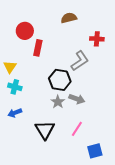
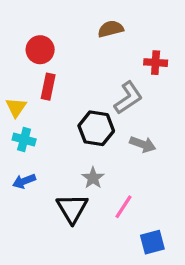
red rectangle: (38, 48) -> (48, 87), moved
gray arrow: (77, 99) -> (143, 144), moved
gray star: (58, 102) -> (93, 178), moved

